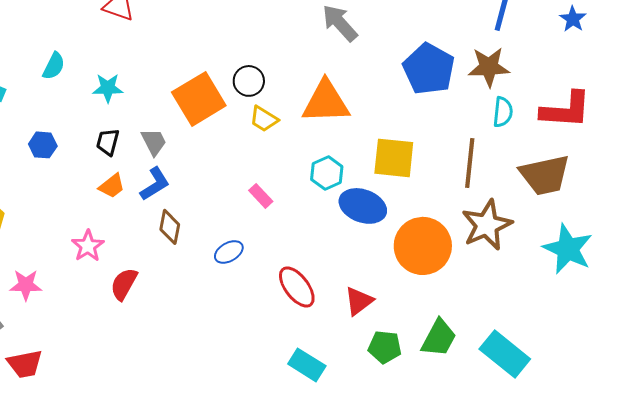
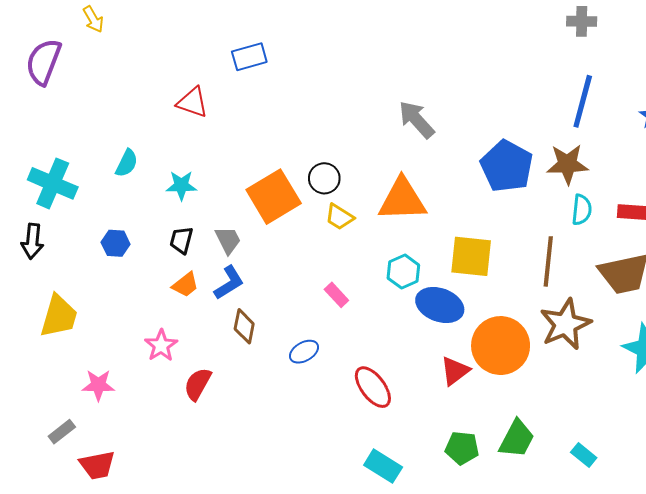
red triangle: (359, 301) -> (455, 371), moved
cyan rectangle: (505, 354) -> (584, 455), size x0.5

